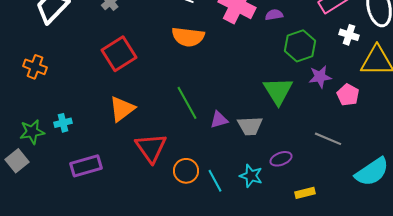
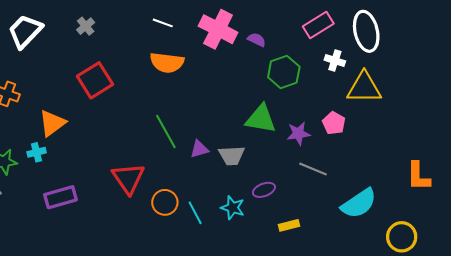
purple semicircle: (274, 15) -> (257, 40), turned 36
purple star: (320, 77) -> (298, 134), moved
green triangle: (278, 91) -> (261, 119), turned -48
orange triangle: (122, 109) -> (52, 123), moved

